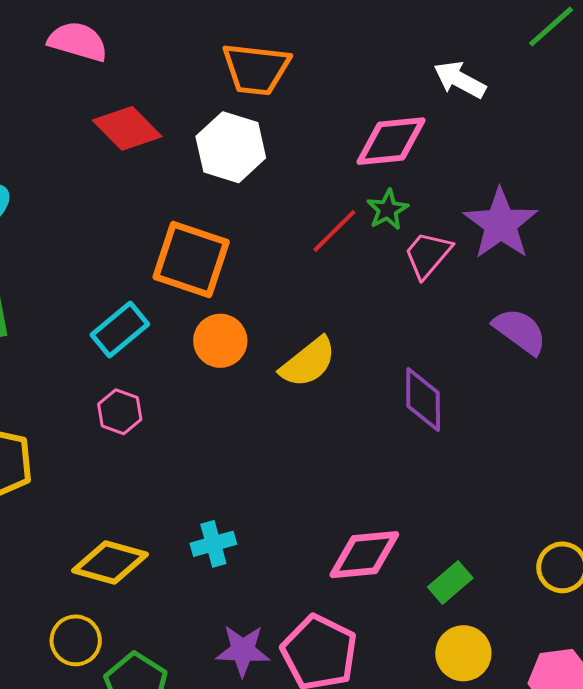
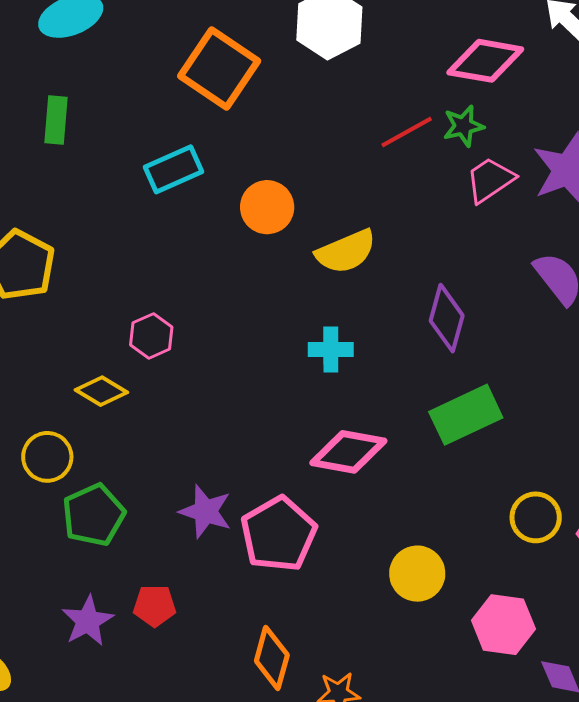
orange square: (191, 260) -> (219, 68), moved
pink hexagon: (120, 412) -> (151, 336), moved
cyan cross: (213, 544) -> (331, 349), moved
yellow diamond: (110, 562) -> (101, 391), size x0.7
green rectangle: (450, 582) -> (466, 415), moved, size x1.6

